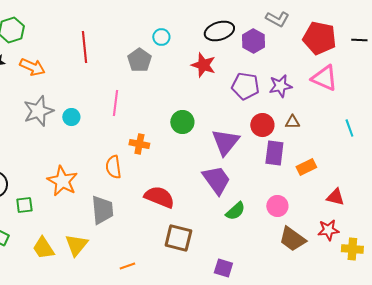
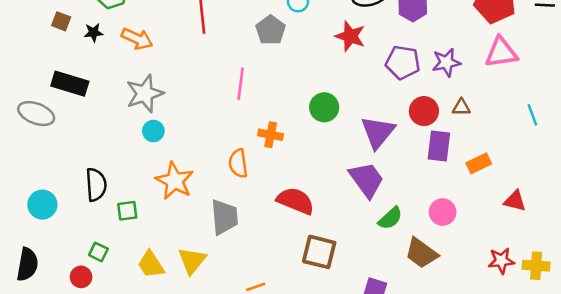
pink triangle: (324, 78) -> (501, 52), turned -32
cyan circle: (71, 117) -> (153, 131), moved
red star: (328, 230) -> (501, 261), moved
brown trapezoid: (292, 239) -> (421, 253), moved

